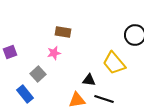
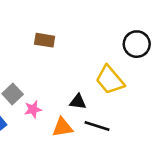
pink star: (54, 53) -> (33, 109), moved

